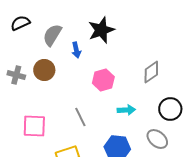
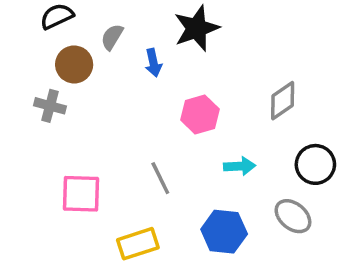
gray semicircle: (52, 35) -> (112, 37), size x0.7
brown circle: (44, 70) -> (74, 64), moved

